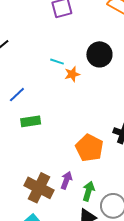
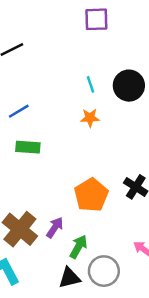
cyan line: (57, 62) -> (91, 84), moved, turned 40
orange star: (72, 74) -> (90, 118), moved

